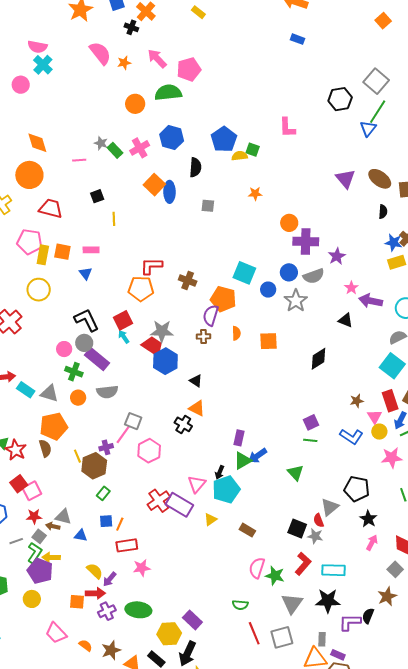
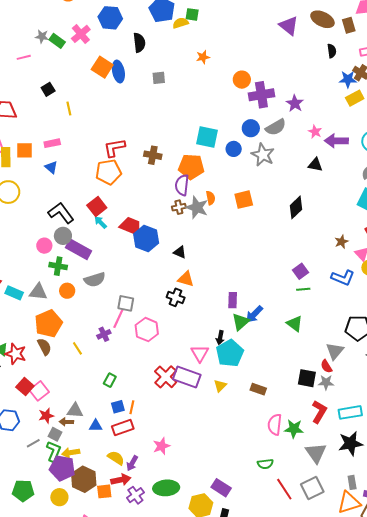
gray star: (162, 331) -> (197, 207), moved, turned 30
brown hexagon: (94, 466) -> (84, 479), moved
red rectangle: (127, 545) -> (123, 428), moved

